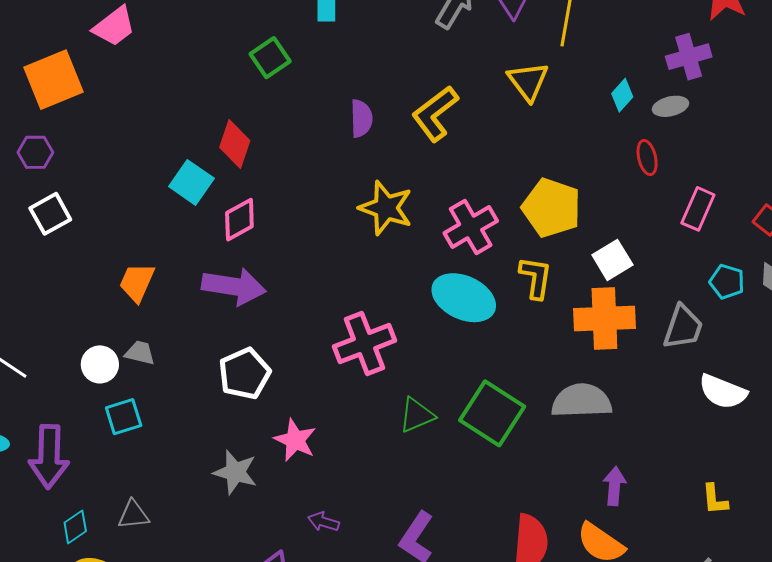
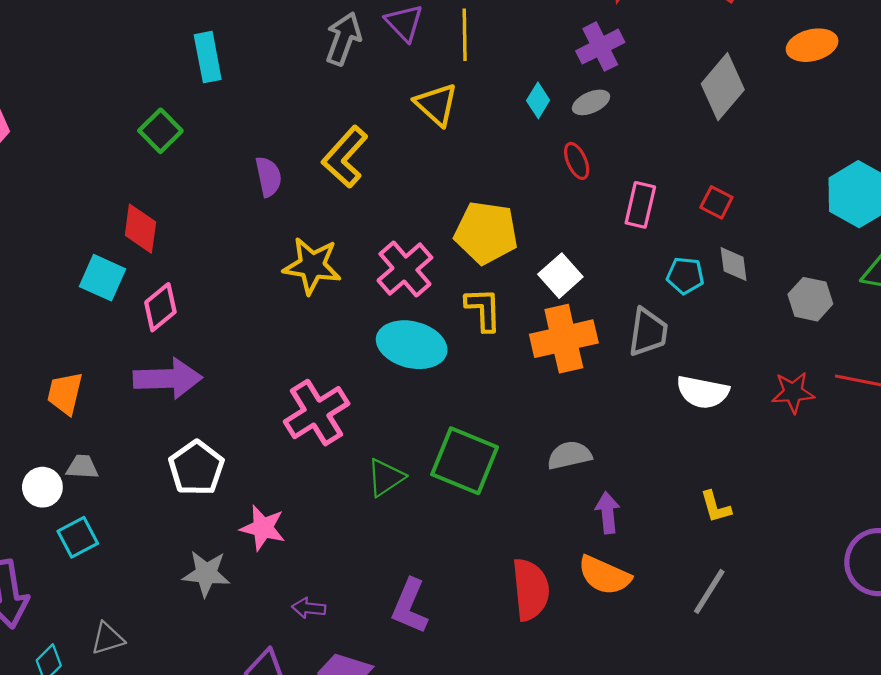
gray semicircle: (581, 401) -> (569, 455), moved, size x0.7

